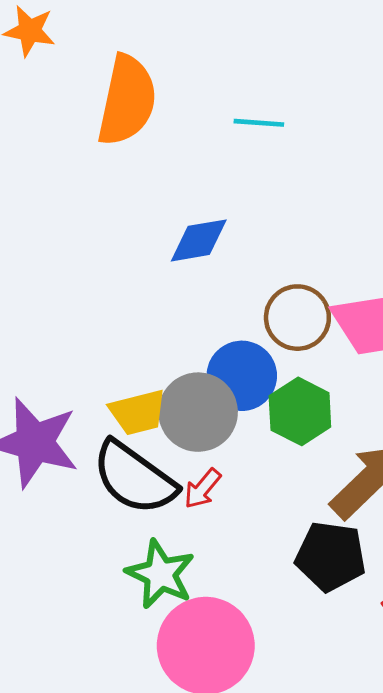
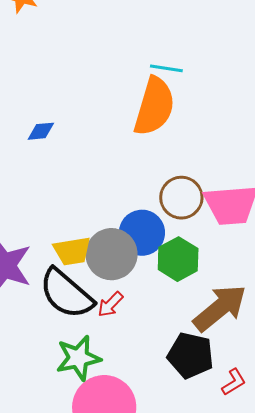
orange semicircle: (127, 100) -> (154, 106), moved
blue diamond: (199, 240) -> (41, 131), moved, size x0.7
green star: (160, 574) -> (78, 358), turned 30

